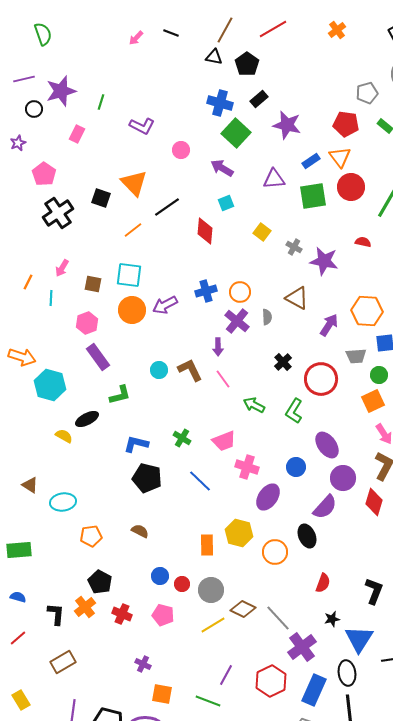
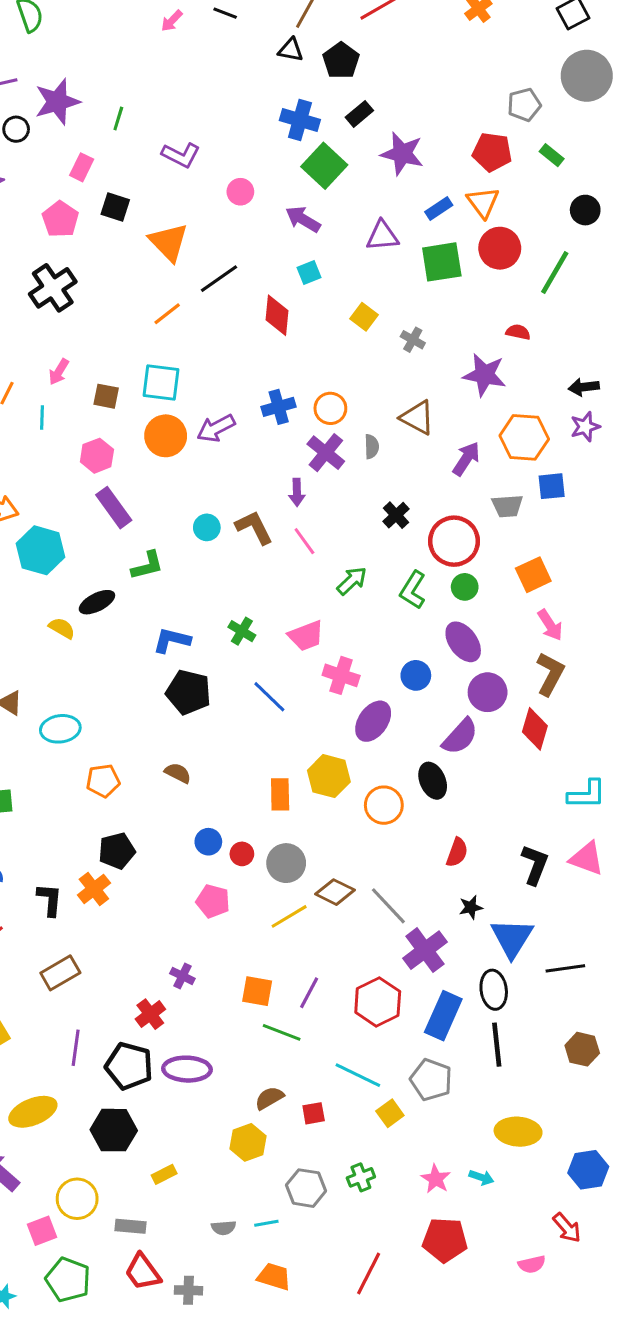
pink pentagon: (44, 174) -> (60, 219), moved
black square: (101, 198) -> (115, 207), moved
purple star: (324, 261) -> (485, 375), moved
green circle: (379, 375) -> (465, 587), moved
green arrow: (254, 405) -> (352, 581), turned 110
black pentagon: (100, 582) -> (117, 851), turned 30
red cross: (122, 614) -> (150, 1014), moved, turned 30
orange square: (162, 694) -> (257, 991), moved

